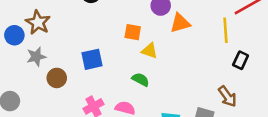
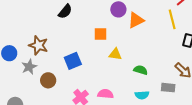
brown star: (38, 22) -> (38, 45), moved
yellow triangle: (150, 51) -> (115, 54), moved
green semicircle: (141, 80) -> (141, 70), moved

